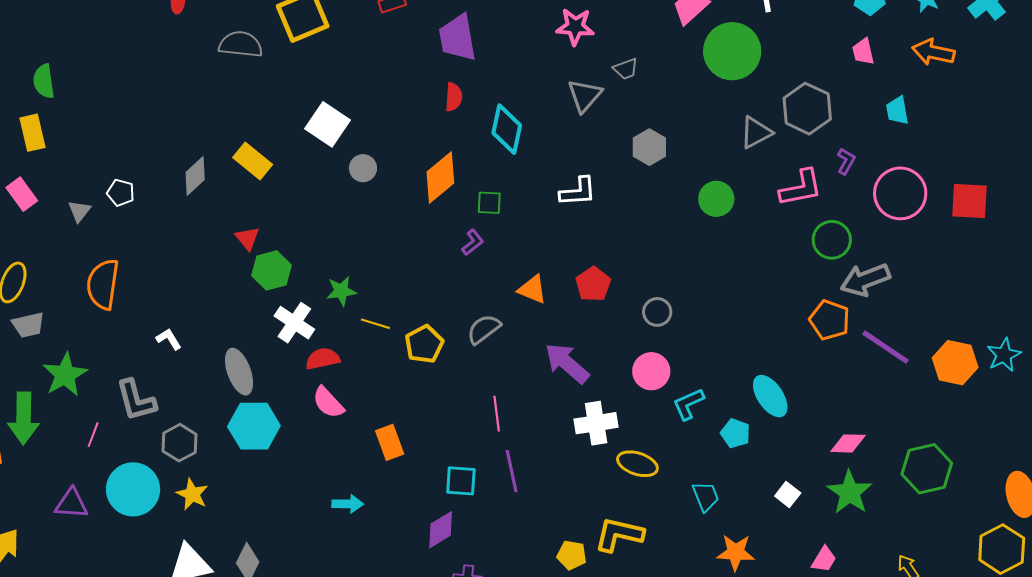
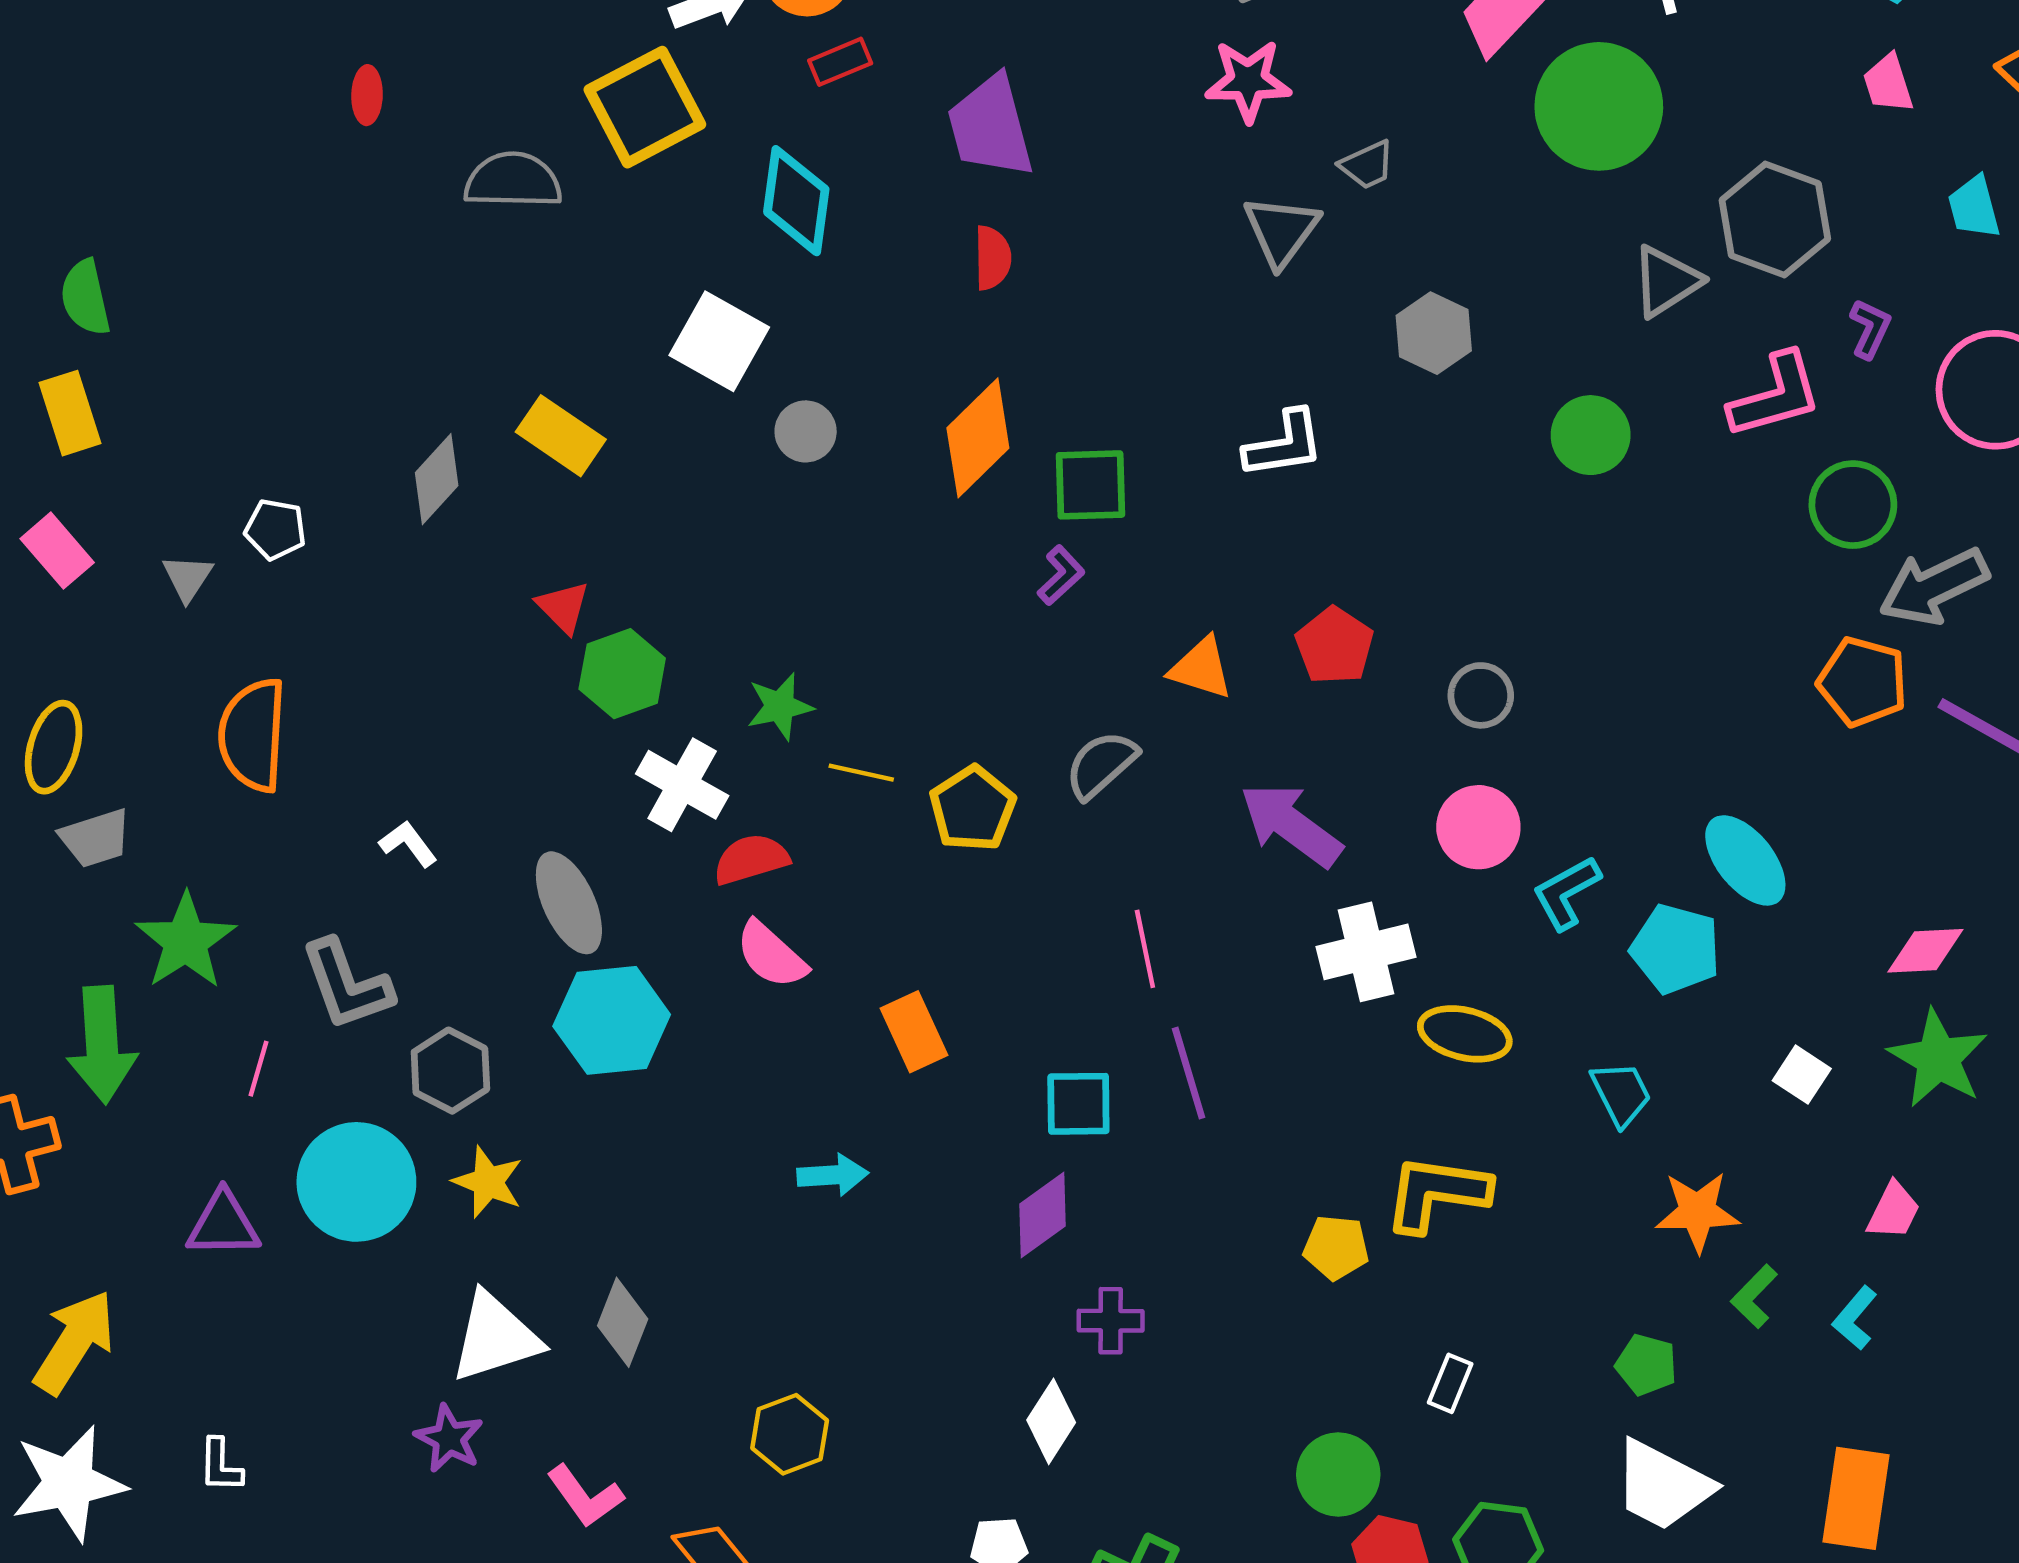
cyan diamond: (507, 129) -> (796, 201), moved
green square: (489, 203) -> (1090, 485), size x1.4
cyan pentagon: (735, 433) -> (1676, 949), size x1.4

